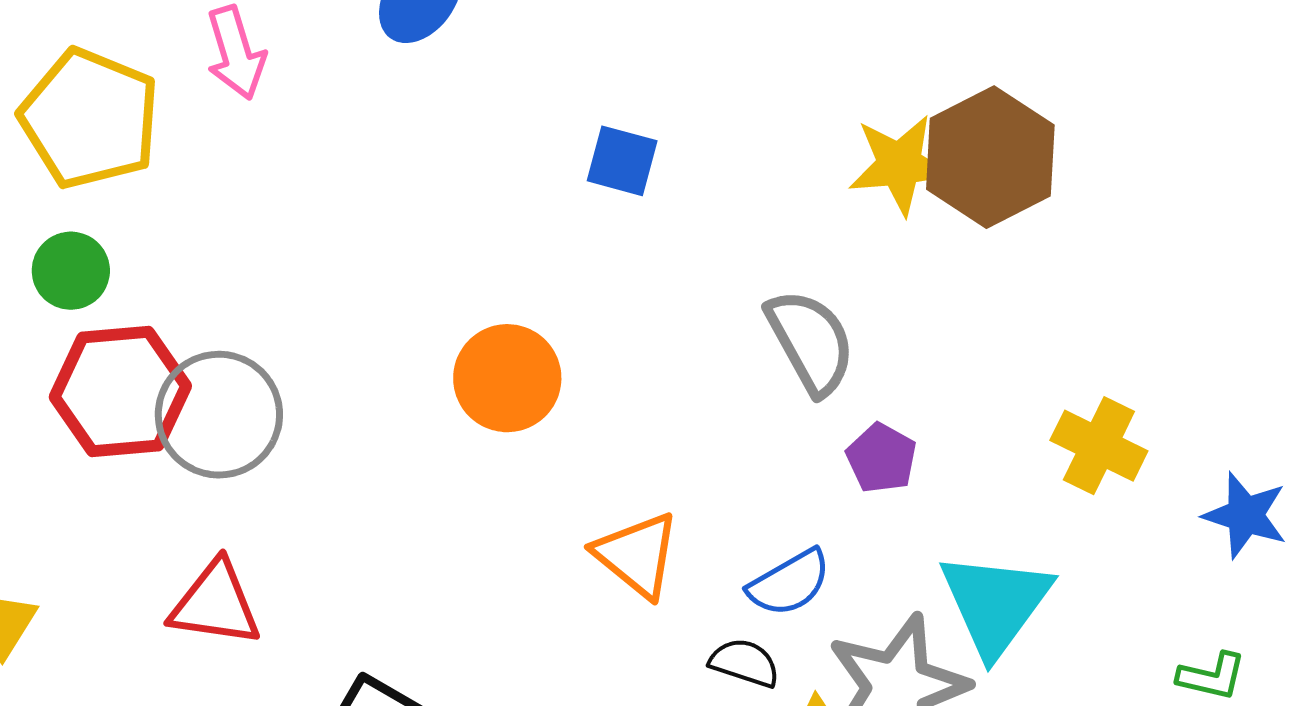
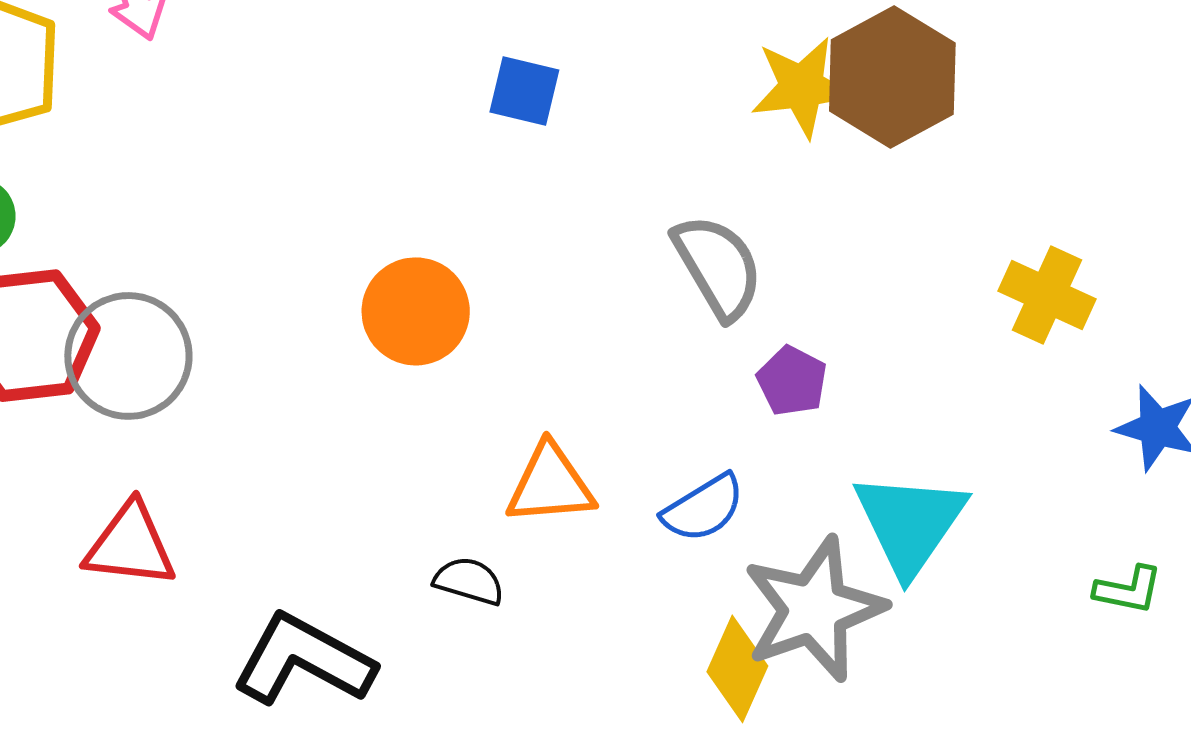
yellow cross: (1099, 446) -> (1047, 295), moved
orange triangle: (637, 555) -> (550, 484), turned -42
black semicircle: (745, 663) -> (469, 581), moved

